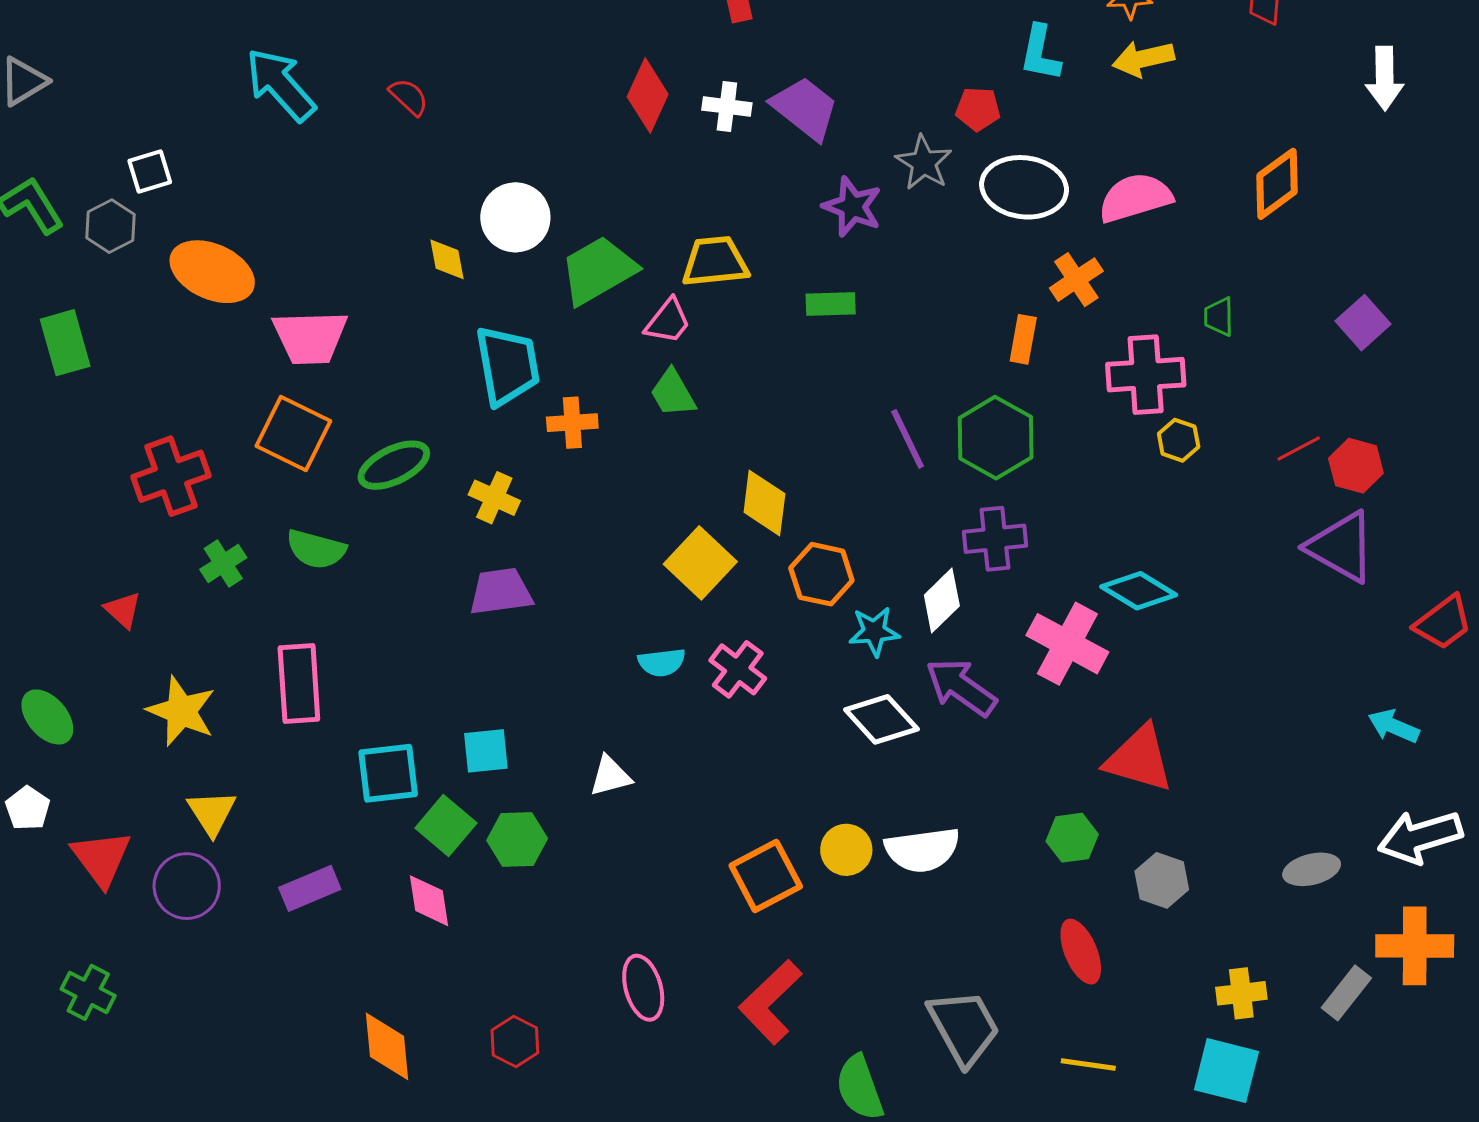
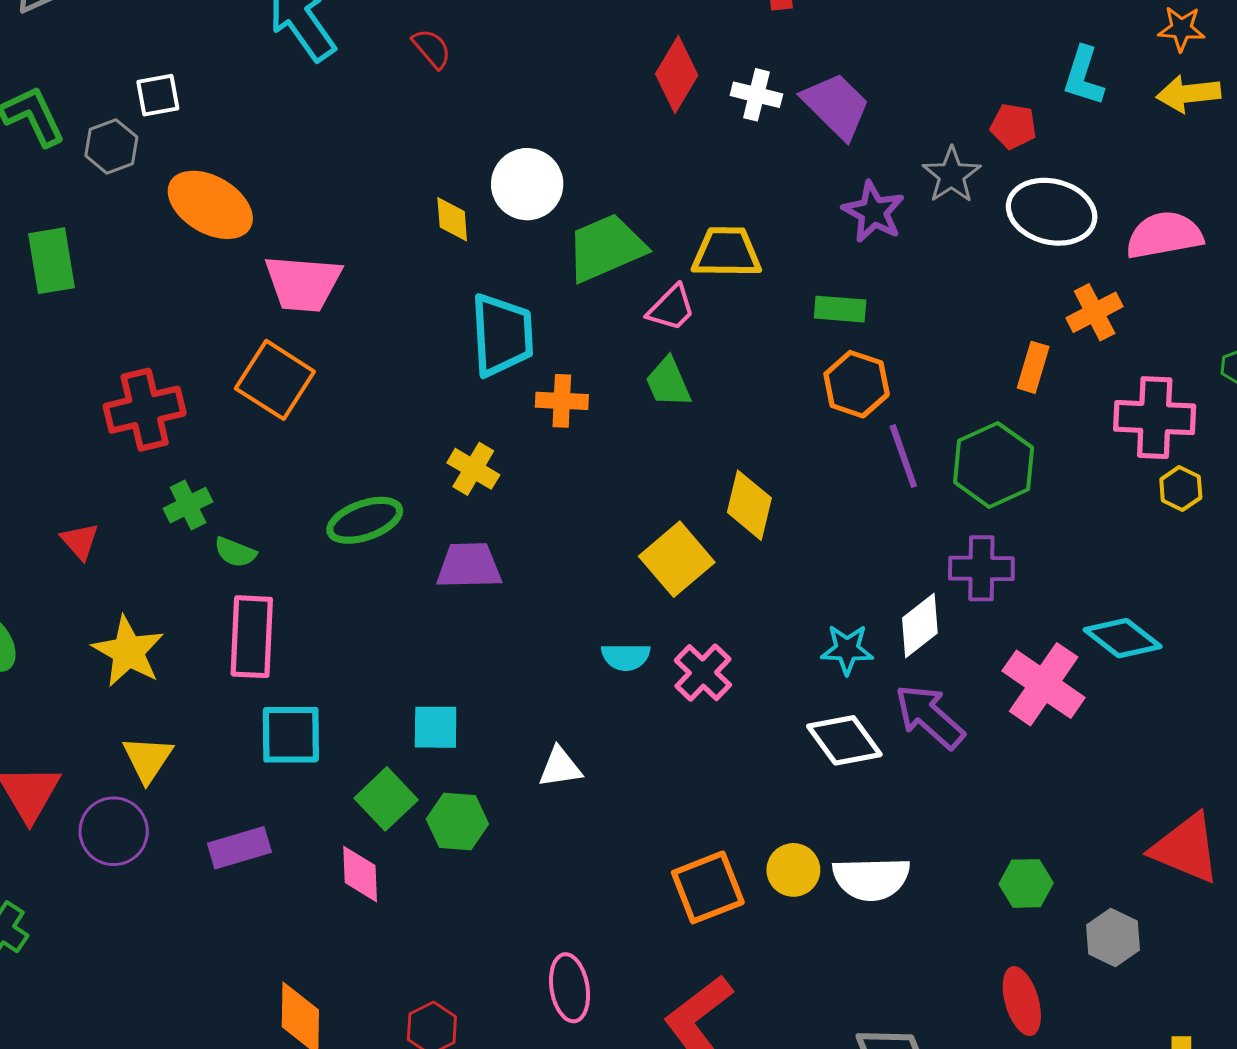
green ellipse: (394, 465) -> (365, 520), moved
green semicircle: (316, 549) -> (235, 552), moved, size x0.7
orange hexagon: (821, 574) -> (857, 384), moved
red triangle: (1139, 759) -> (1186, 848), moved
cyan square: (388, 773) -> (291, 735), moved

